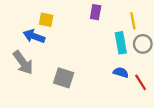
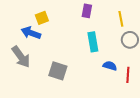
yellow square: (46, 20) -> (42, 18), turned -32
cyan rectangle: (121, 43) -> (93, 42), moved
red line: (141, 82) -> (128, 75), turned 35

